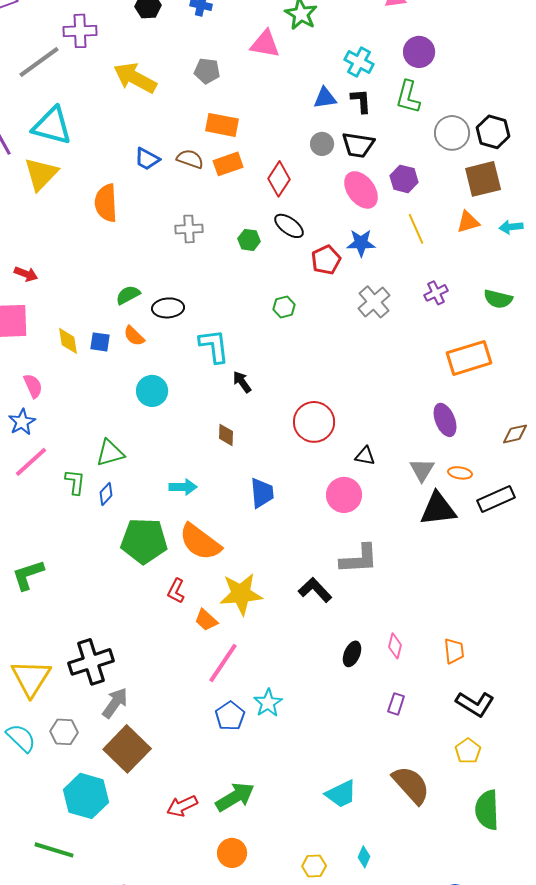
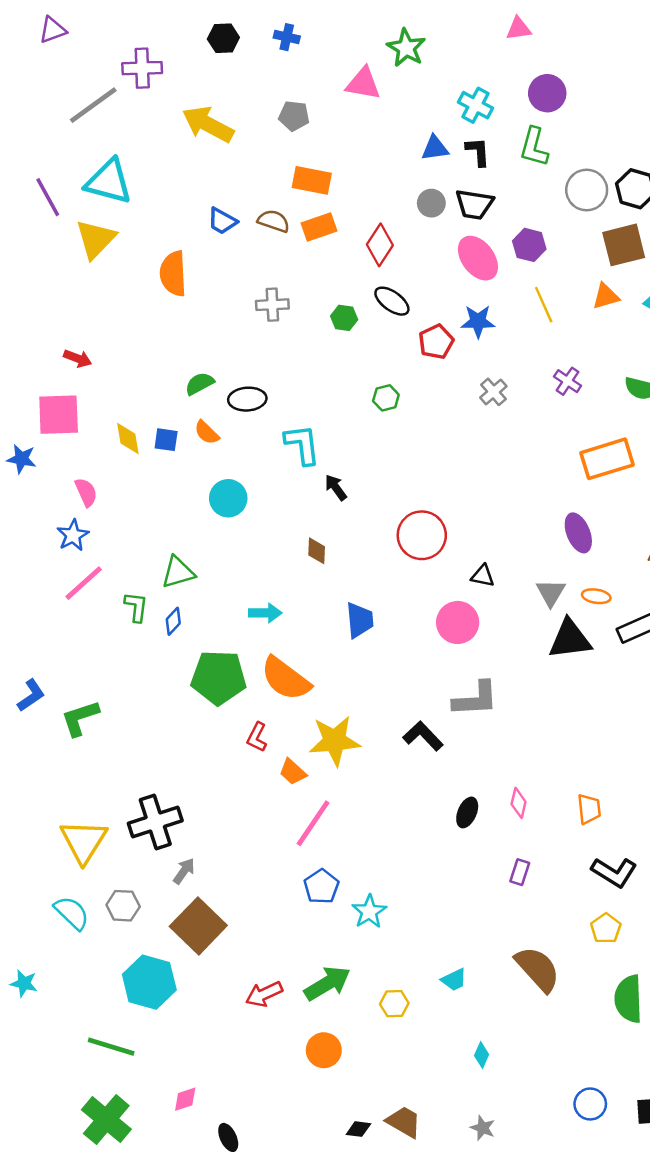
purple cross: (436, 293) -> (568, 381), turned -30
gray cross: (374, 302) -> (493, 392), size x0.7
gray arrow: (115, 703) -> (184, 871), size x0.7
cyan star: (268, 703) -> (369, 912), moved
cyan trapezoid: (341, 794) -> (454, 980), size x0.7
yellow hexagon: (314, 866) -> (394, 1004), moved

